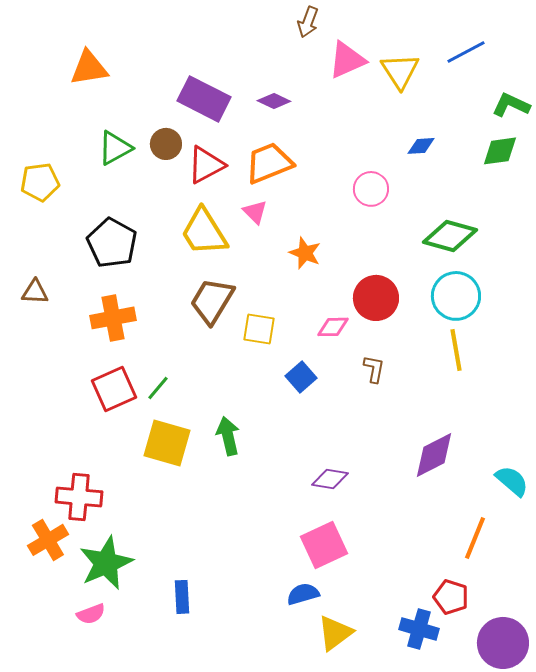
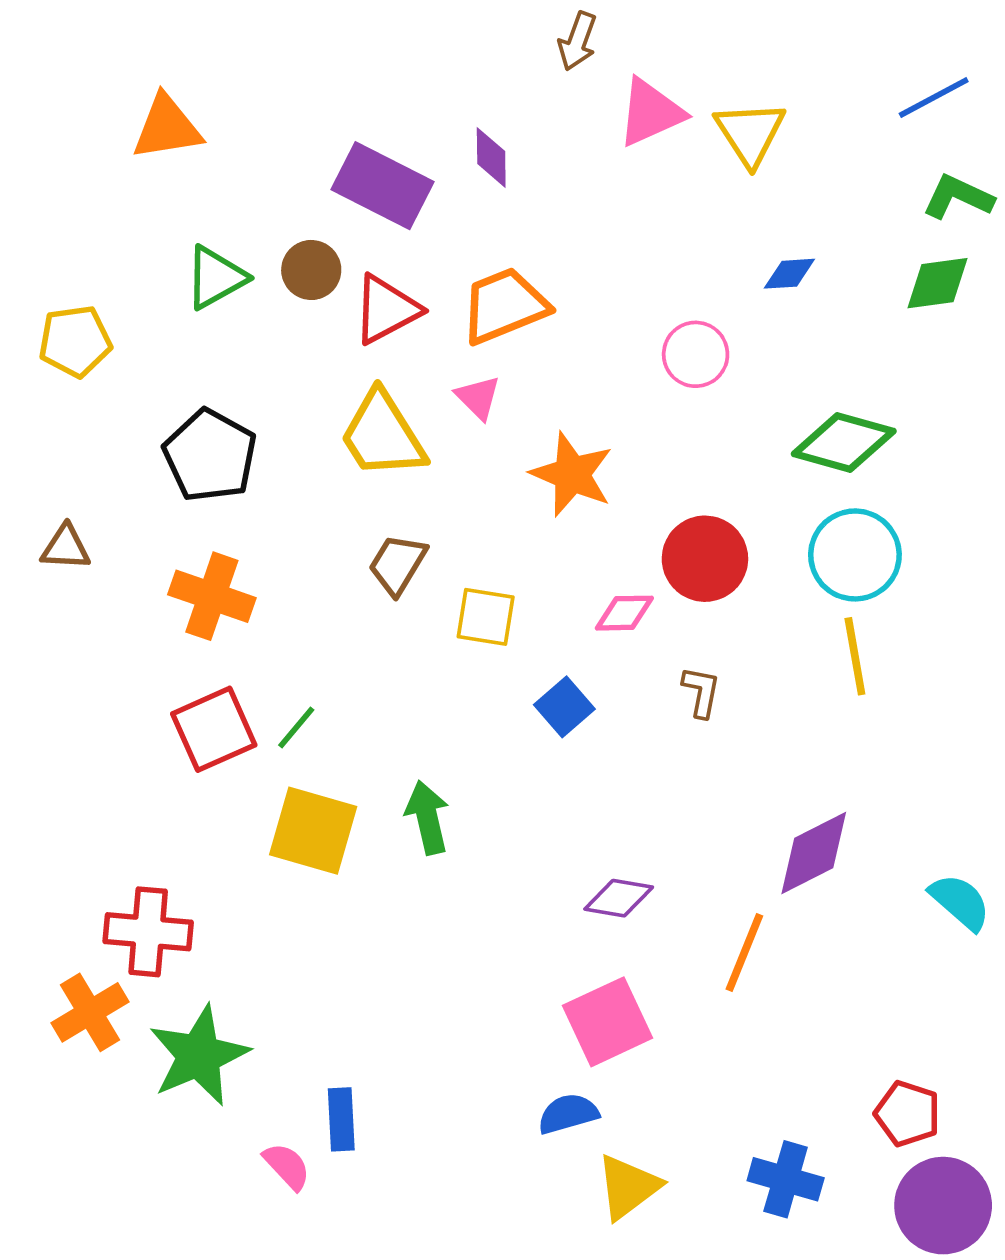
blue line: (466, 52) -> (934, 97), moved
purple diamond: (274, 101) -> (491, 157), moved, turned 64
orange star: (305, 253) -> (572, 474), size x1.4
brown trapezoid: (212, 301) -> (397, 564), size x0.7
orange cross: (113, 318) -> (212, 596), turned 30
orange line: (475, 538) -> (744, 952), moved
red pentagon: (451, 597) -> (907, 1114), moved
pink semicircle: (91, 614) -> (287, 1166), moved, turned -112

